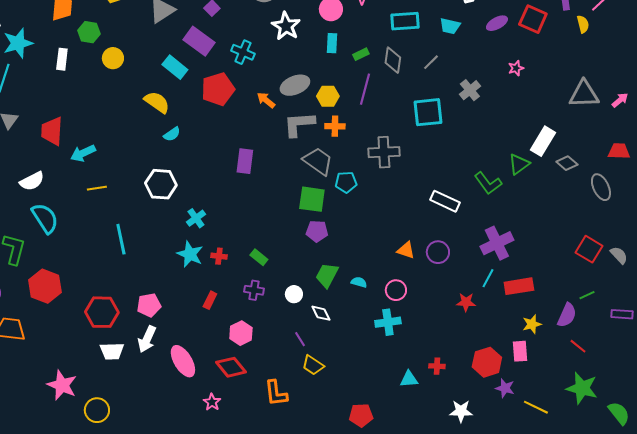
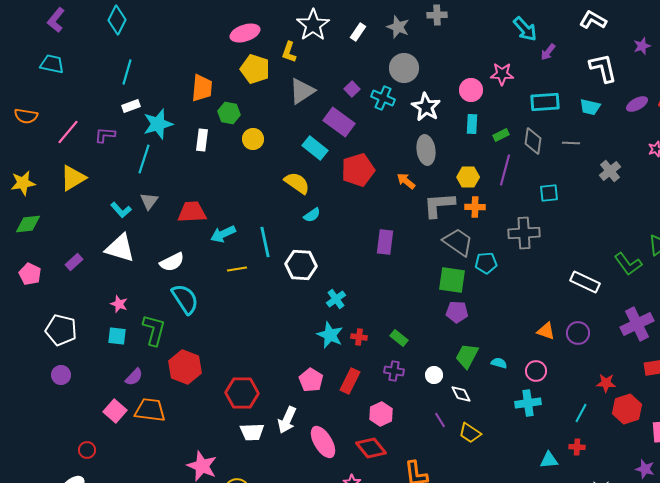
cyan cross: (243, 52) -> (383, 98), moved
gray line: (431, 62) -> (571, 143), turned 48
gray ellipse: (295, 85) -> (426, 150), moved, turned -76
cyan square: (428, 112) -> (549, 193), moved, size x0.6
red trapezoid: (52, 131) -> (192, 212), turned 84
cyan line: (121, 239) -> (265, 242), moved
cyan line: (488, 278) -> (581, 413), moved
red rectangle: (210, 300) -> (350, 381), size x1.4
pink pentagon: (149, 305) -> (311, 380), moved, turned -30
red hexagon: (487, 362) -> (627, 409), moved
yellow trapezoid: (313, 365) -> (470, 433), moved

